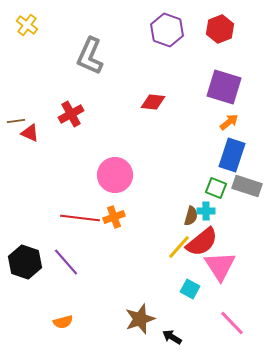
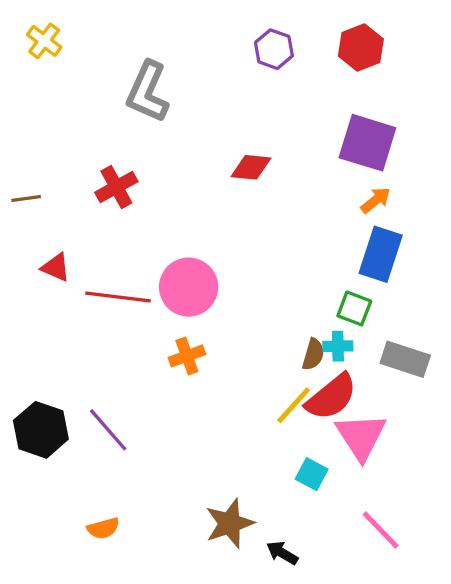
purple hexagon: (167, 30) -> (274, 49), size x0.7
red triangle: (30, 133) -> (56, 267), moved
gray rectangle: (247, 186) -> (405, 359), moved
red line: (80, 218) -> (118, 297), moved

